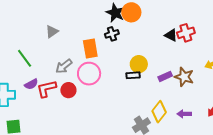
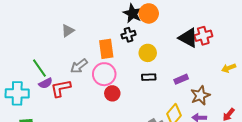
black triangle: (171, 35) -> (188, 38), size x1.5
green line: (25, 58) -> (39, 68), moved
yellow circle: (139, 64) -> (148, 53), moved
brown star: (184, 77) -> (200, 95), moved, turned 30
red circle: (68, 90) -> (112, 93), moved

